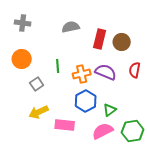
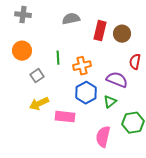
purple semicircle: (106, 72) -> (117, 80), moved
pink semicircle: (103, 131) -> (103, 137), moved, turned -50

